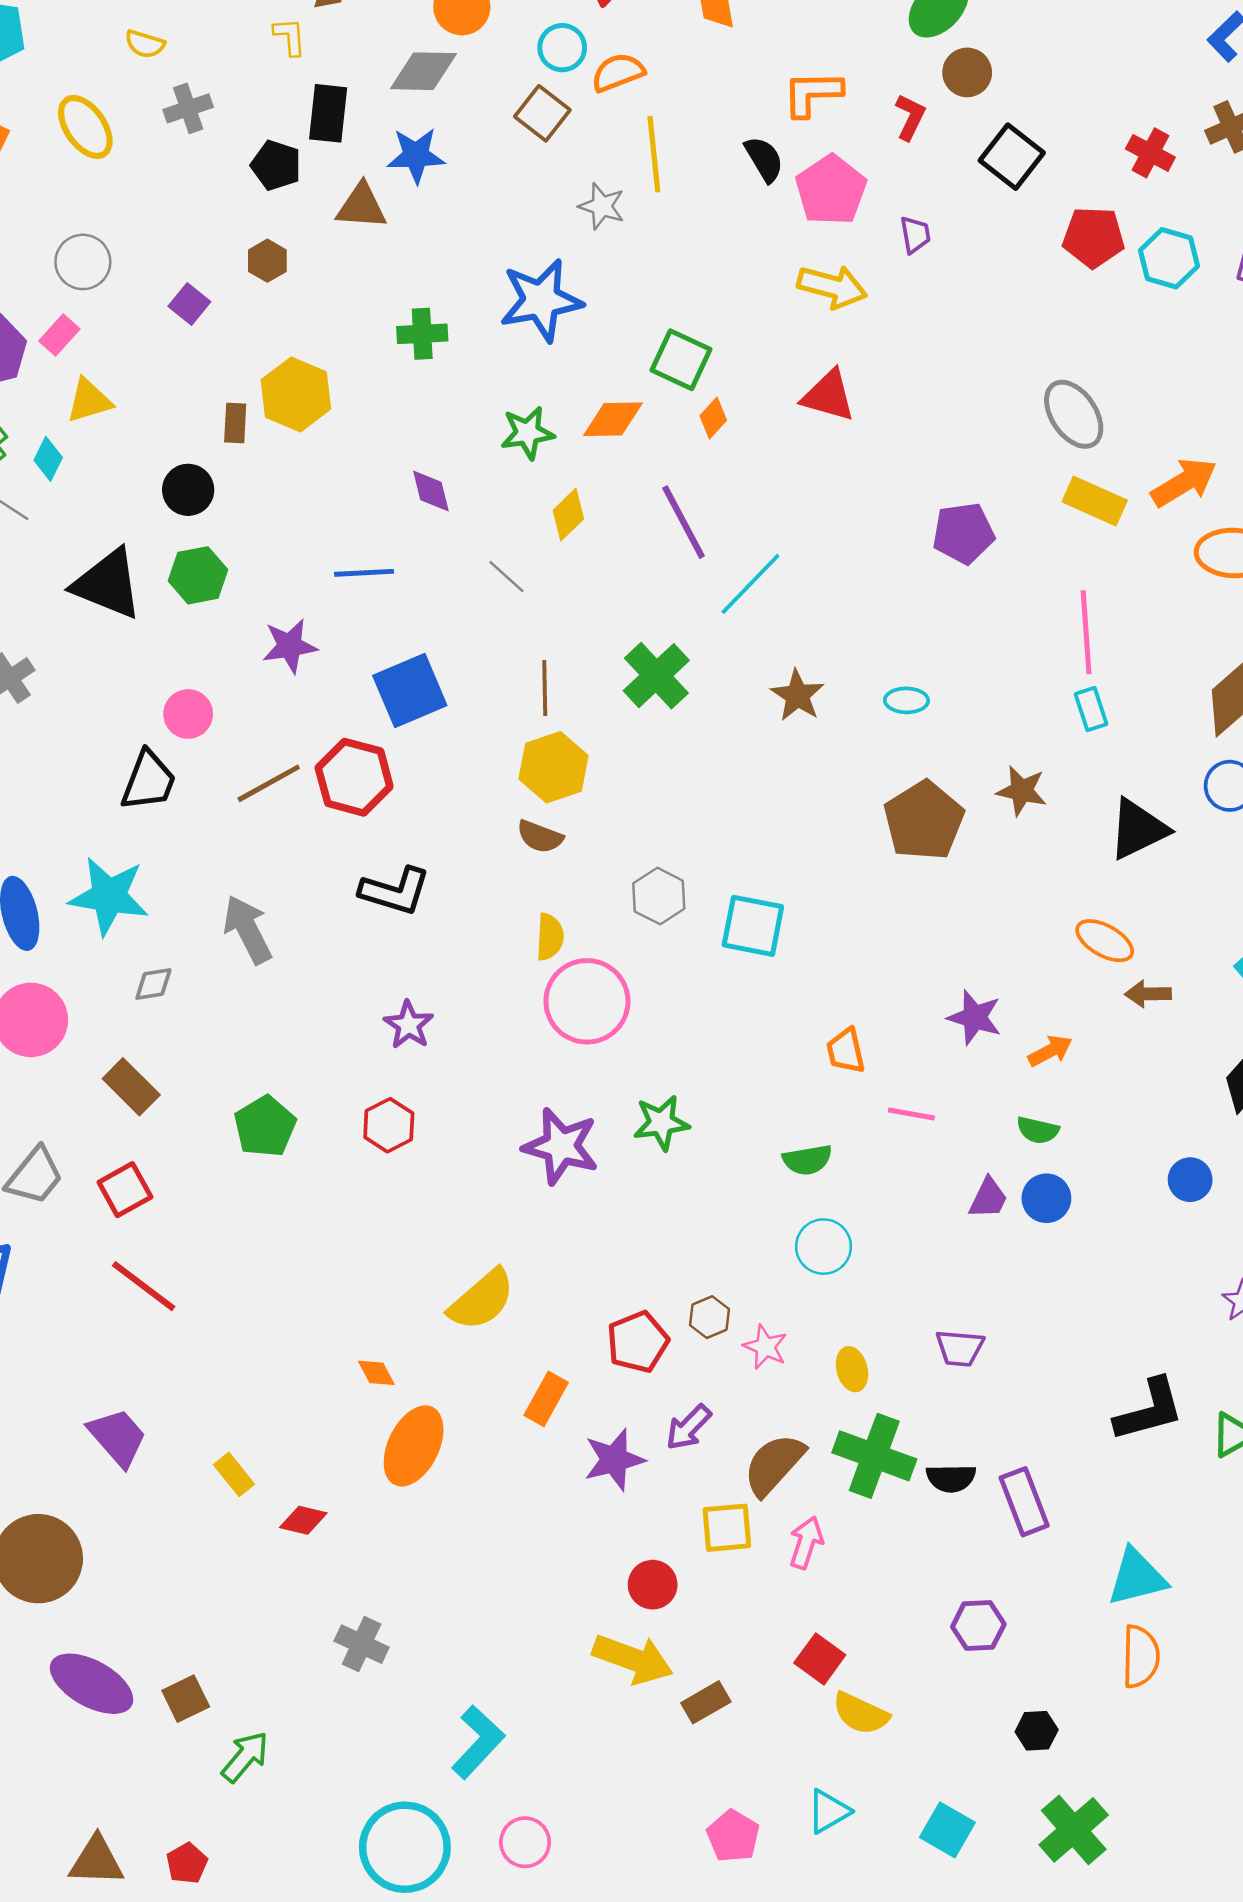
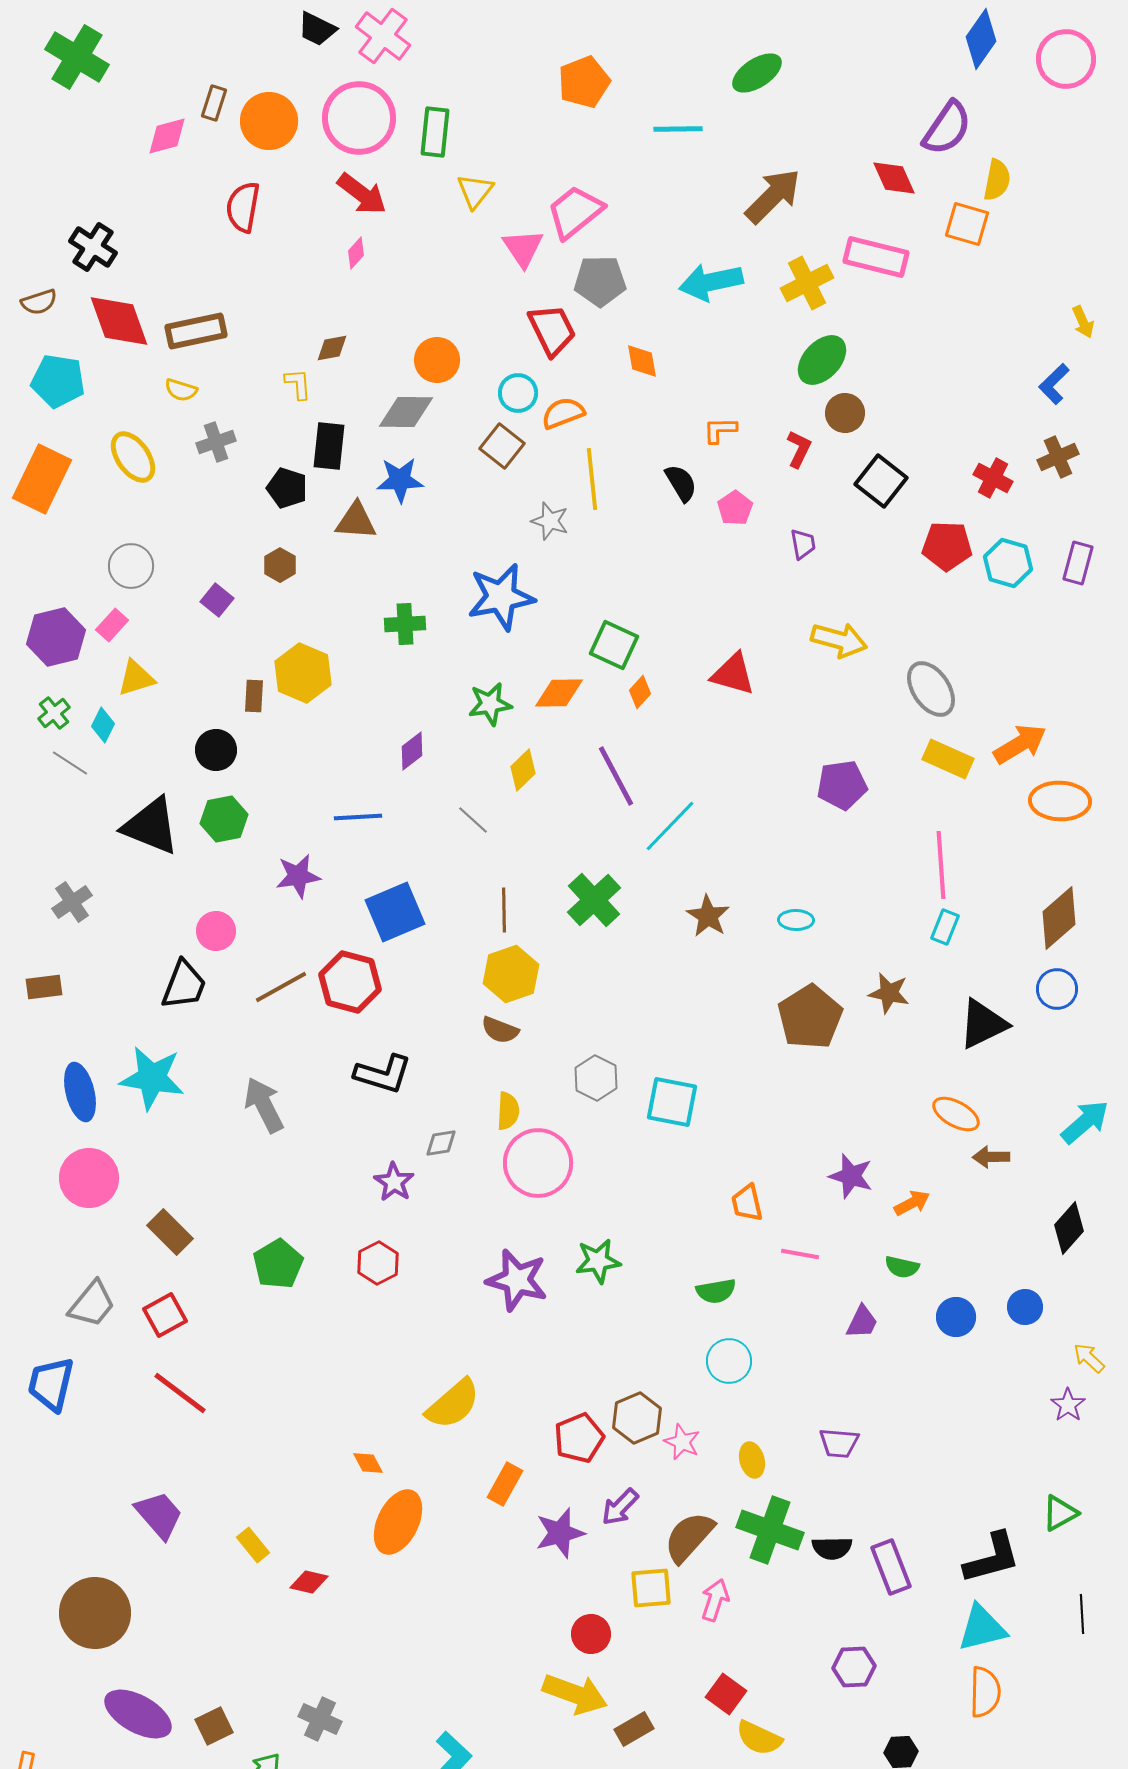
orange L-shape: (812, 93) -> (720, 430), size x0.7
pink pentagon: (831, 190) -> (735, 508), size x0.6
yellow arrow: (832, 287) -> (839, 640), moved
purple diamond: (431, 491) -> (412, 751), turned 66
cyan rectangle: (1091, 709) -> (945, 927), turned 40
gray diamond: (153, 984) -> (441, 1143), moved
blue circle: (1046, 1198) -> (956, 1317), moved
brown hexagon: (710, 1317) -> (637, 1418), size x1.5
black L-shape: (1149, 1410) -> (992, 1558), moved
gray cross: (362, 1644) -> (320, 1719), moved

